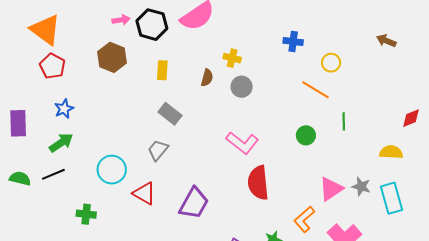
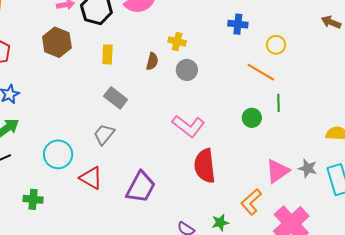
green line: (344, 121) -> (278, 103), moved

